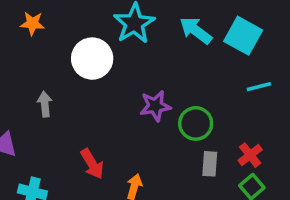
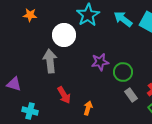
gray arrow: (45, 104) -> (50, 61), moved, size x1.6
gray rectangle: (210, 164) -> (131, 95), turned -40

